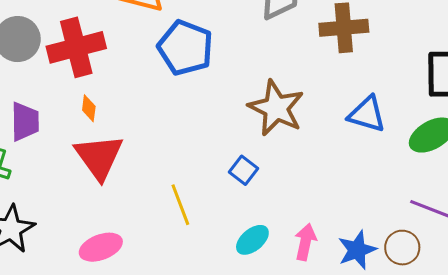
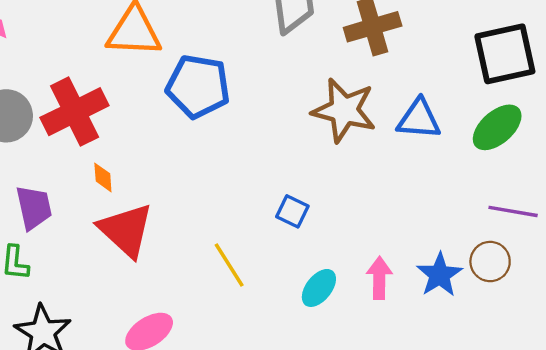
brown star: (276, 108) -> (344, 110), moved

